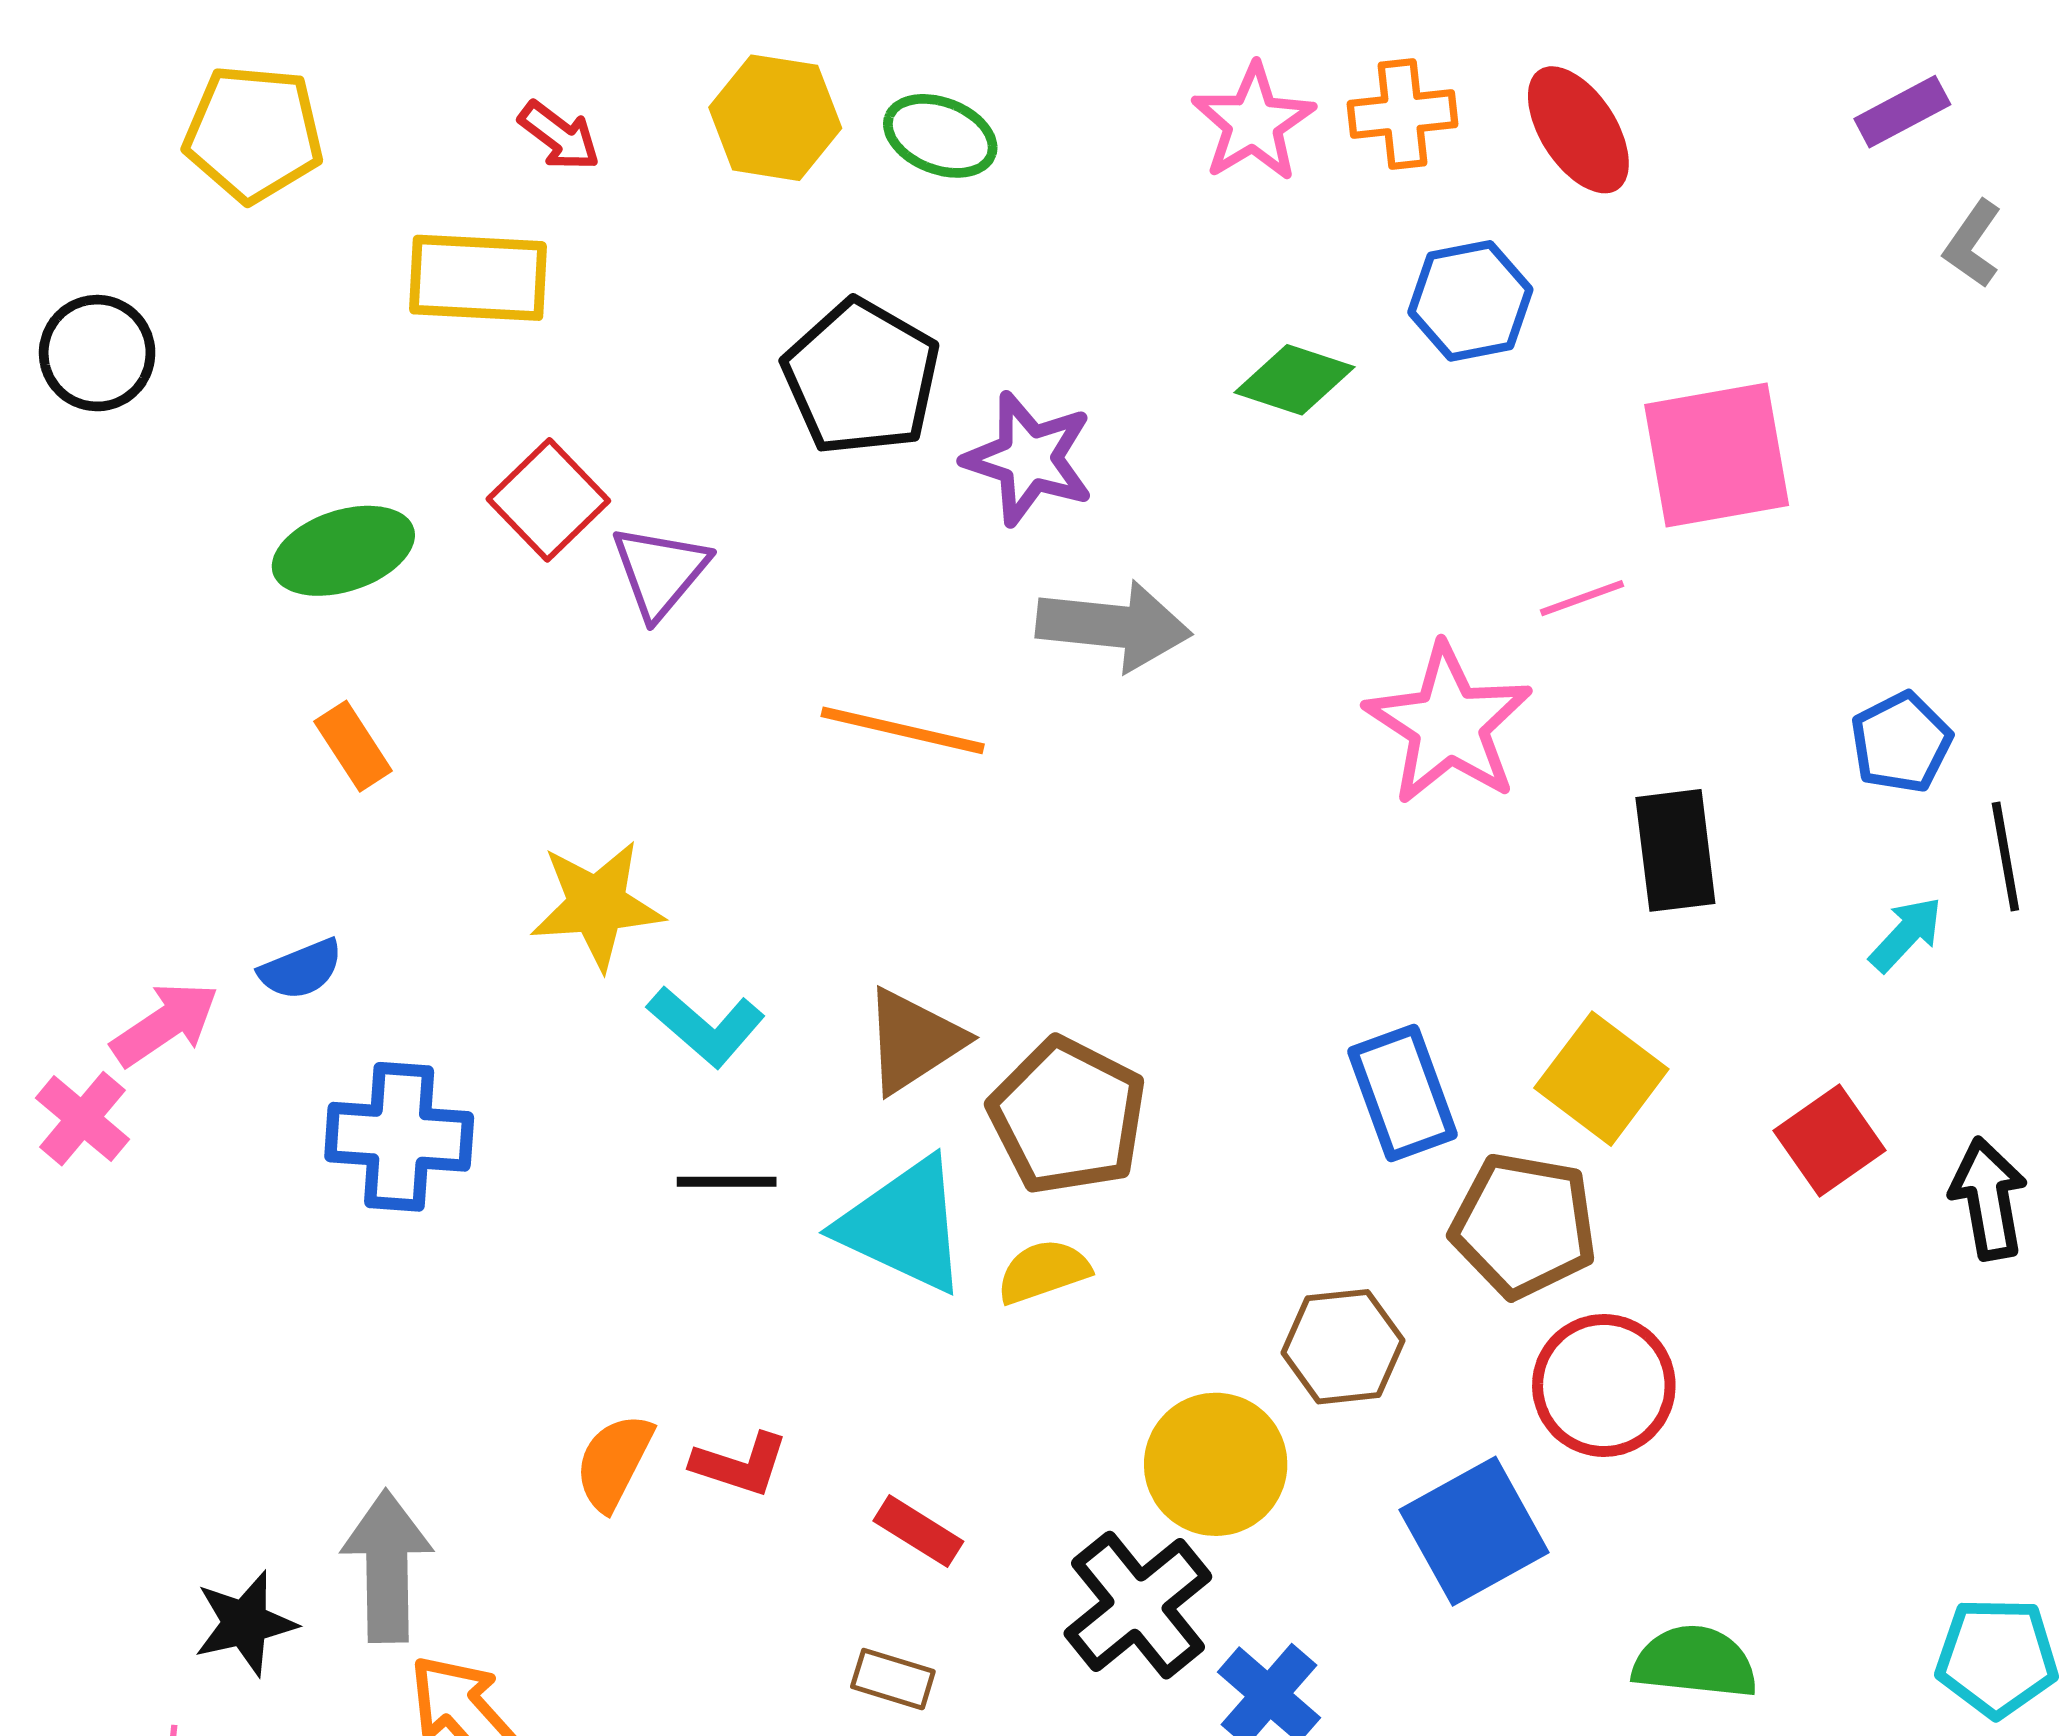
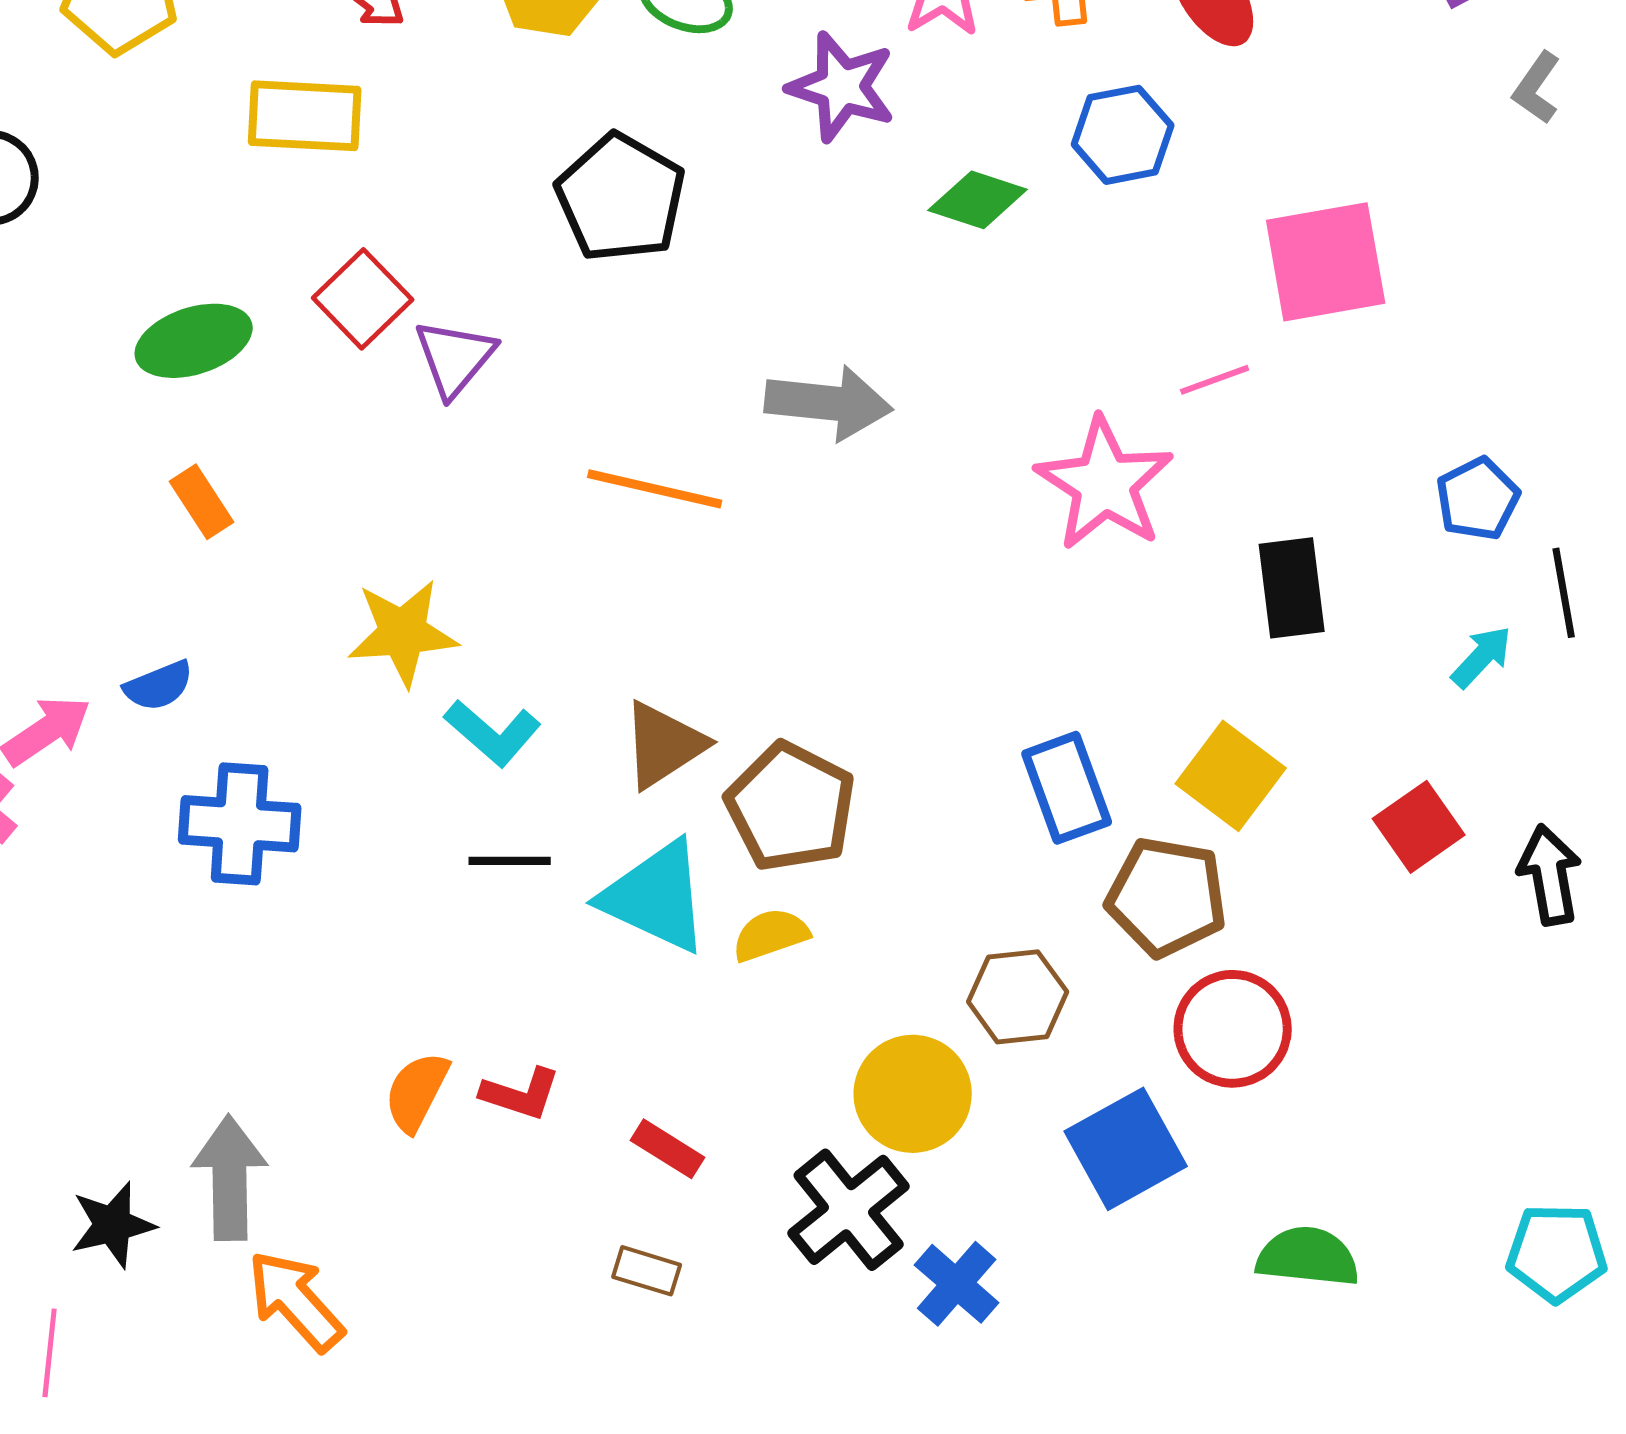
purple star: (1029, 459) -> (842, 87), moved

